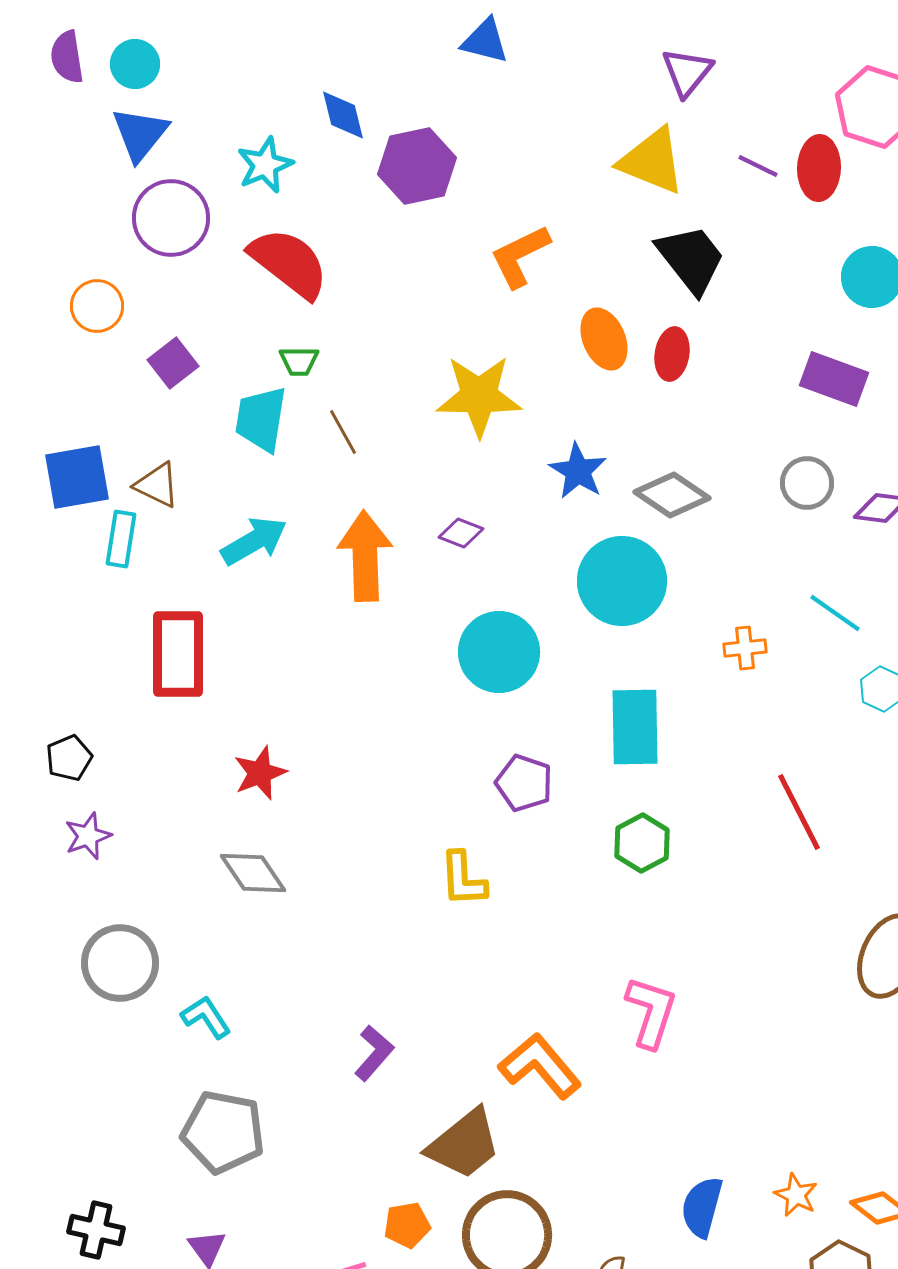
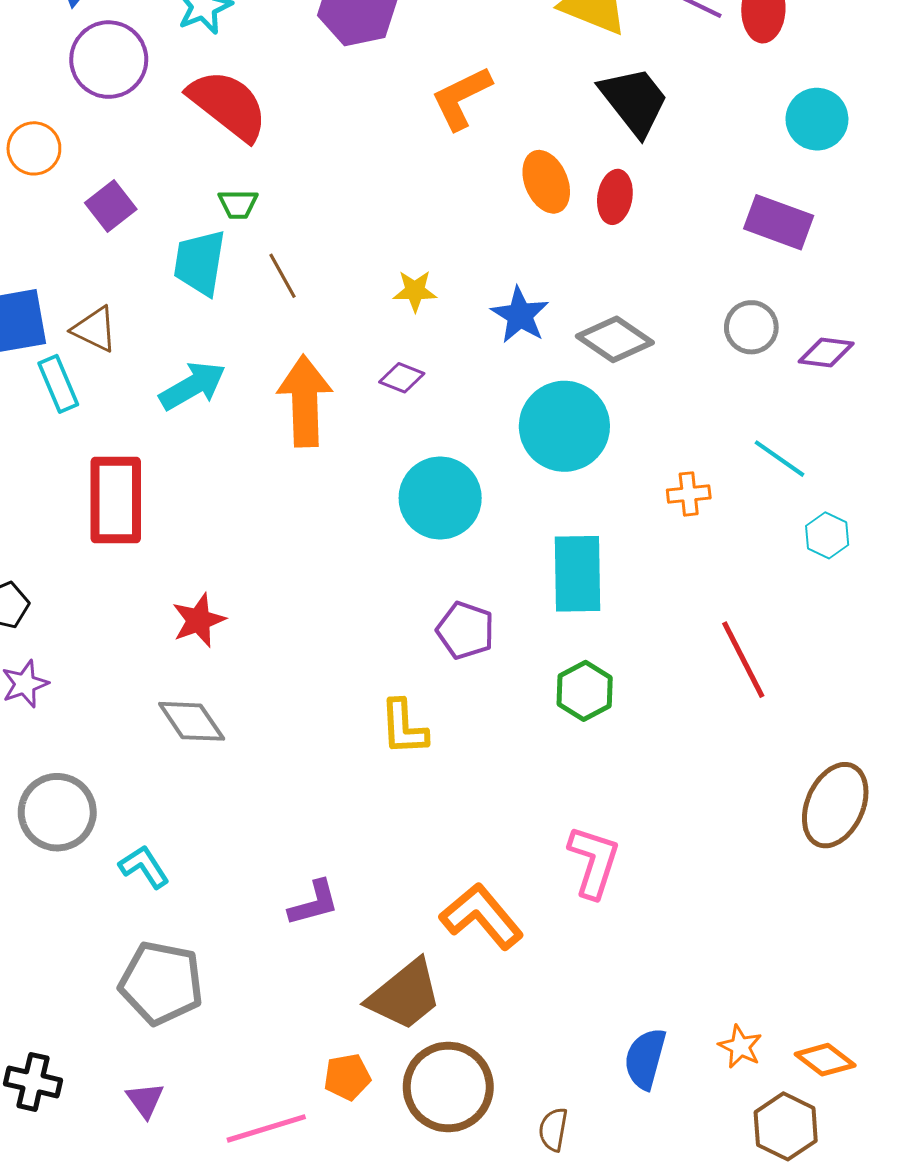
yellow star: (479, 396) -> (415, 291), moved, size x0.5
cyan rectangle: (121, 539) -> (58, 384), turned -32
purple L-shape: (374, 1053) -> (314, 903), turned 34

